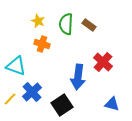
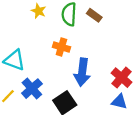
orange cross: (42, 44) -> (61, 47), moved
red cross: (103, 62) -> (122, 78), moved

